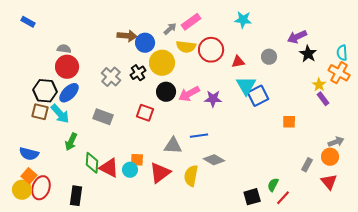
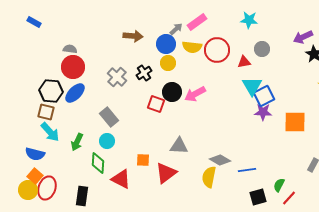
blue circle: (145, 43) -> (166, 44), moved
gray circle: (269, 57) -> (262, 49), moved
yellow circle: (162, 63) -> (168, 63), size x0.6
purple star: (213, 99) -> (263, 112), moved
red square: (145, 113) -> (156, 104), moved
cyan arrow: (60, 114) -> (50, 132), moved
gray rectangle: (103, 117) -> (109, 117), turned 30
orange square: (289, 122) -> (295, 122), size x1.6
blue line: (199, 136) -> (247, 170), moved
red triangle: (109, 168) -> (121, 179), moved
cyan circle: (130, 170) -> (107, 141), moved
yellow semicircle: (191, 176) -> (209, 177), moved

